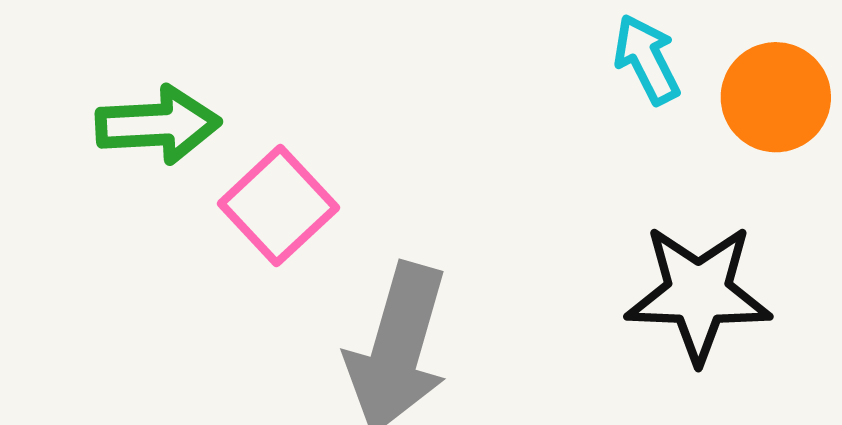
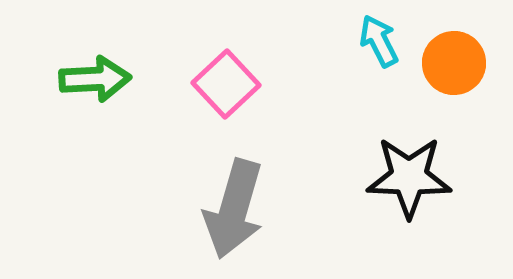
pink square: (278, 206) -> (226, 84), moved

